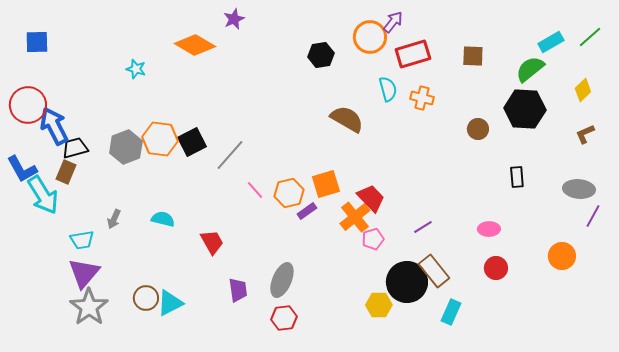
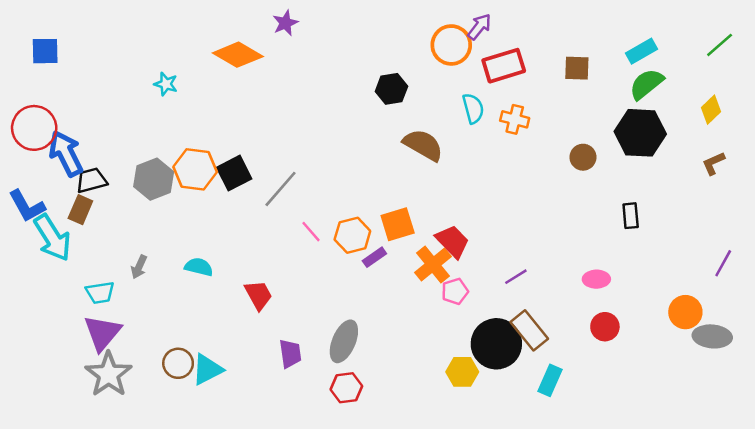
cyan rectangle: (551, 42) -> (642, 51), moved
black hexagon: (321, 55) -> (391, 89), moved
gray ellipse: (579, 189) -> (712, 336), moved

